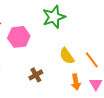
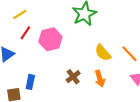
orange arrow: (76, 82) -> (100, 79), moved

